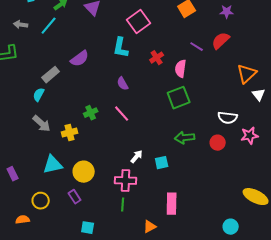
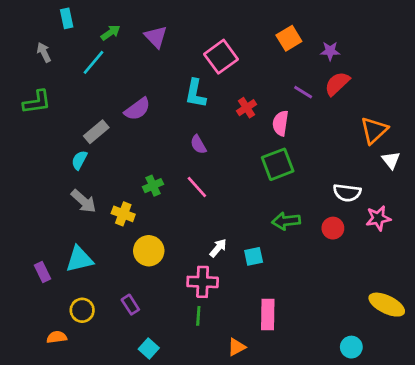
purple star: (227, 12) -> (330, 51), moved
gray arrow: (21, 25) -> (44, 52), moved, turned 56
yellow cross: (70, 133) -> (123, 214), turned 35
cyan triangle: (53, 165) -> (79, 259), moved
yellow circle: (84, 172) -> (149, 251), moved
cyan square: (88, 228) -> (149, 348), turned 32

